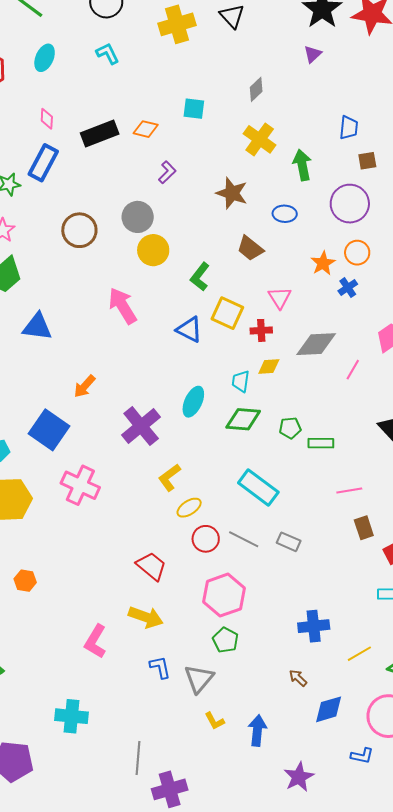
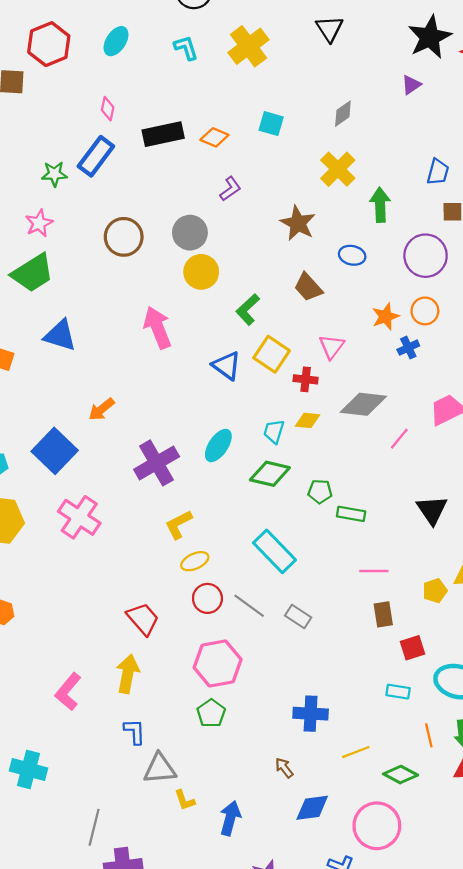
yellow cross: (177, 24) -> (248, 46), moved, turned -30
yellow arrow: (146, 617) -> (128, 674), turned -108
gray triangle: (199, 679) -> (160, 769), moved, turned 36

